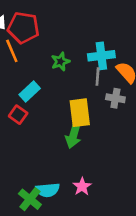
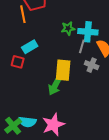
green star: (60, 62) -> (68, 28), moved
red square: (18, 115) -> (18, 62), turned -32
pink star: (82, 186) -> (53, 125), size x1.6

